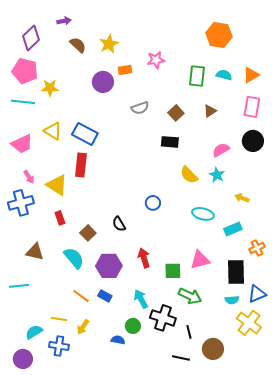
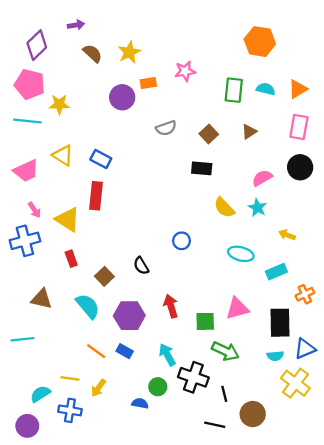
blue rectangle: (85, 134) -> (101, 159), size x0.7

